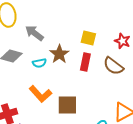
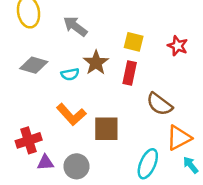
gray arrow: (34, 33) -> (75, 26), moved
brown semicircle: (113, 66) -> (159, 104), moved

